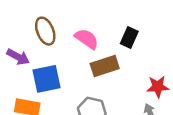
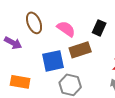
blue square: (47, 79) -> (53, 61), moved

